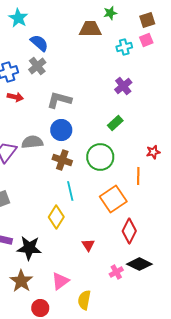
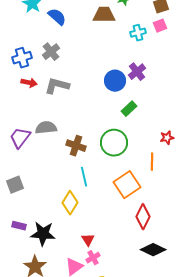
blue semicircle: (39, 43) -> (57, 17), moved
gray L-shape: (59, 100) -> (57, 86), moved
blue circle: (61, 130) -> (115, 81), moved
red triangle: (88, 245) -> (88, 240), moved
pink cross: (116, 272) -> (93, 258), moved

